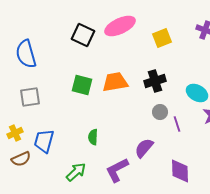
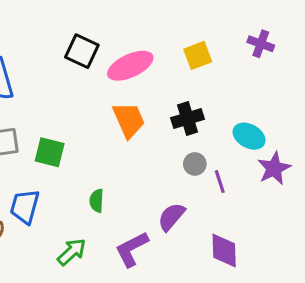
pink ellipse: (120, 26) -> (130, 66), moved
orange trapezoid: (115, 82) -> (129, 120), turned 76
green square: (82, 85) -> (50, 152), moved

